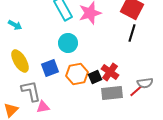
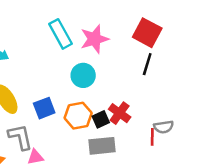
cyan circle: (68, 43) -> (83, 75), moved
red line: (136, 91) -> (152, 137), turned -48
gray rectangle: (112, 93) -> (102, 146), moved

